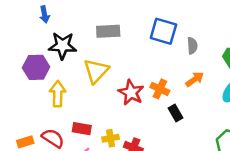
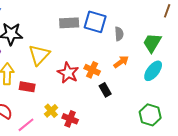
gray rectangle: (108, 31) -> (69, 23), moved
red rectangle: (82, 129) -> (27, 87), moved
yellow cross: (111, 138) -> (51, 111), turned -32

